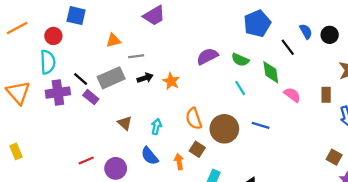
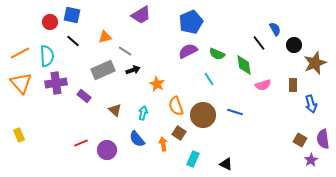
blue pentagon: (257, 24) -> (191, 22), moved
orange line: (17, 28) -> (20, 53), moved
black circle: (330, 35) -> (294, 45), moved
red circle: (53, 36) -> (50, 22), moved
gray line: (136, 56) -> (125, 51), turned 40
black line: (81, 79) -> (73, 41), moved
orange star: (171, 81) -> (157, 84), moved
cyan line: (240, 88) -> (209, 79), moved
pink semicircle: (292, 95) -> (263, 85), turned 126
purple rectangle: (91, 97) -> (84, 96), moved

